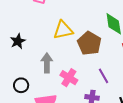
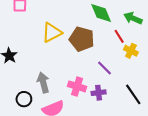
gray arrow: (47, 63) -> (43, 83), moved
pink cross: (69, 78) -> (77, 86), moved

